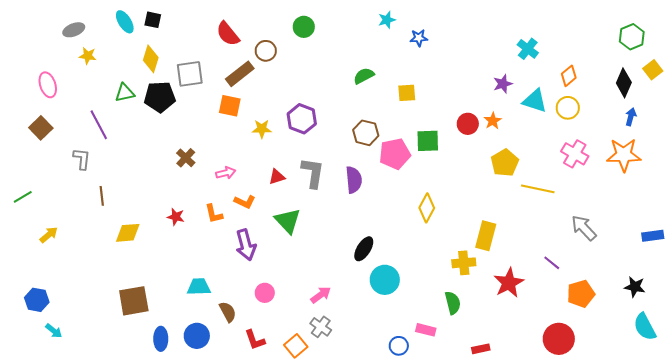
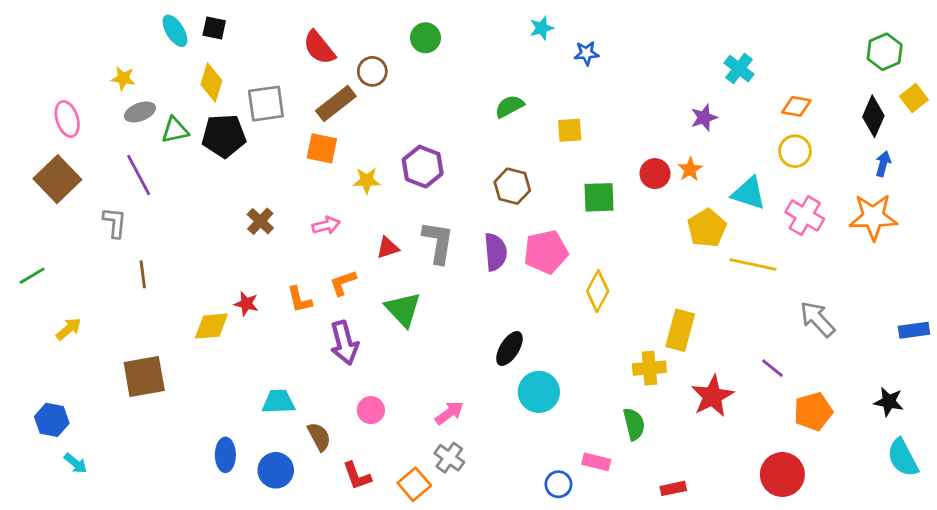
gray ellipse: (74, 30) -> (140, 112), moved
orange diamond: (569, 76) -> (796, 106), turned 50
cyan triangle: (535, 101) -> (749, 193), moved
brown square: (41, 128) -> (57, 179), size x1.4
pink pentagon: (395, 154) -> (546, 252), moved
pink arrow: (226, 173) -> (326, 225), moved
orange L-shape: (245, 202) -> (343, 283), turned 135
yellow diamond: (128, 233) -> (211, 326), moved
brown square: (134, 301) -> (144, 376), moved
blue ellipse: (161, 339) -> (225, 455), moved

